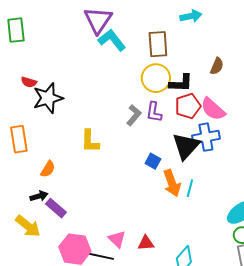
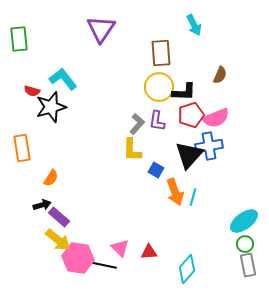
cyan arrow: (191, 16) -> (194, 25), turned 75
cyan L-shape: (112, 40) -> (63, 79), moved
pink semicircle: (213, 109) -> (216, 118), turned -64
yellow L-shape: (90, 141) -> (132, 150), moved
yellow arrow: (28, 226) -> (58, 240), moved

